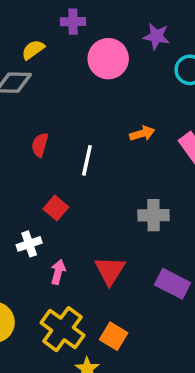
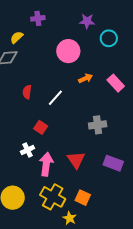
pink circle: (108, 59) -> (68, 51), moved
white line: (87, 160) -> (55, 98), turned 36
pink arrow: (58, 272) -> (46, 164), size x1.6

